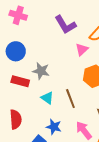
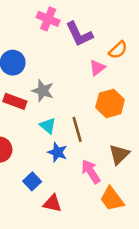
pink cross: (18, 15) -> (48, 19), moved
blue star: (54, 127) -> (57, 152), moved

